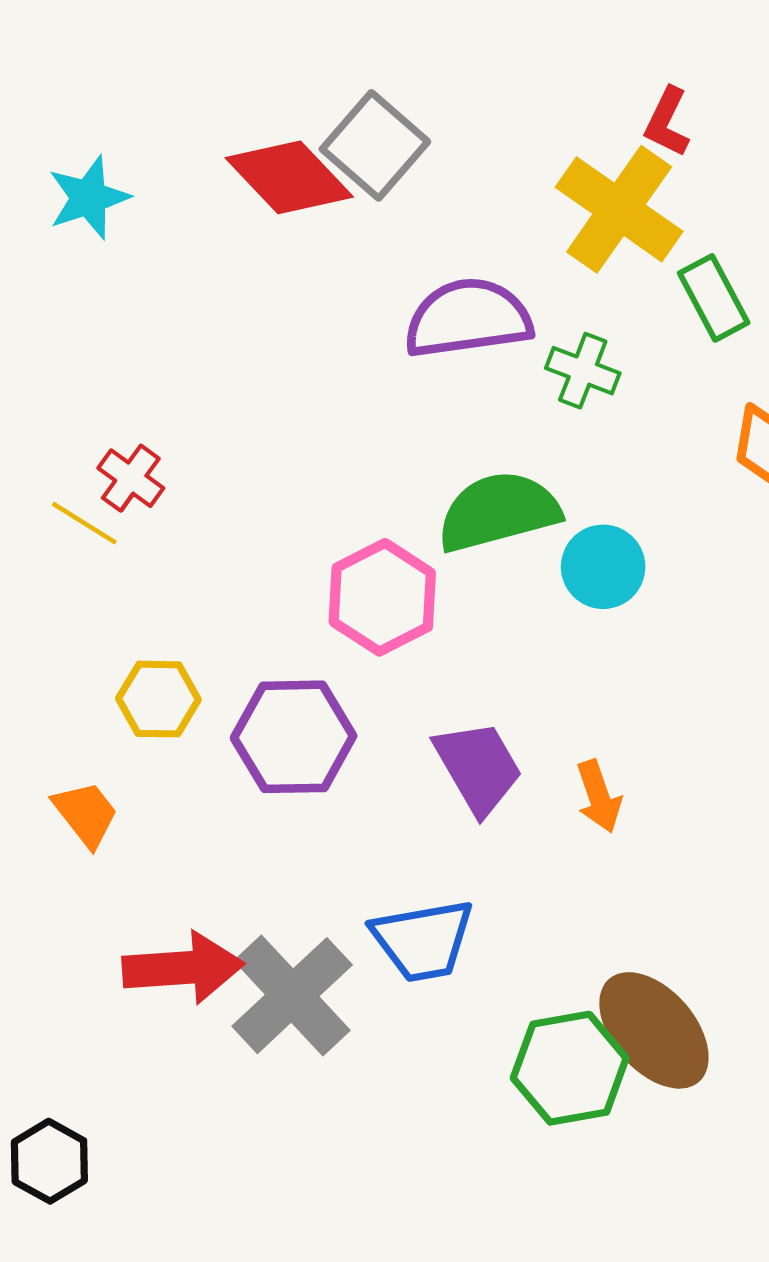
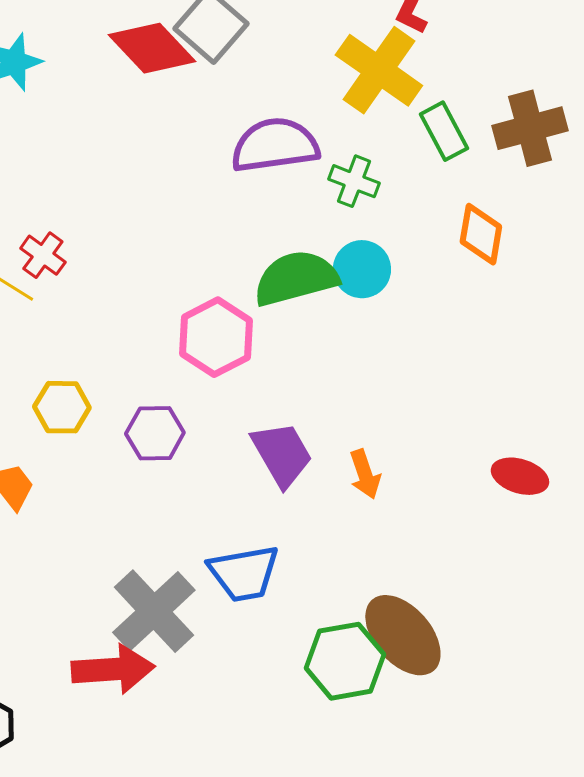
cyan circle: (603, 567) -> (362, 269), moved
purple hexagon: (294, 737) -> (155, 433), size x0.7
red arrow: (183, 968) -> (113, 669), moved

